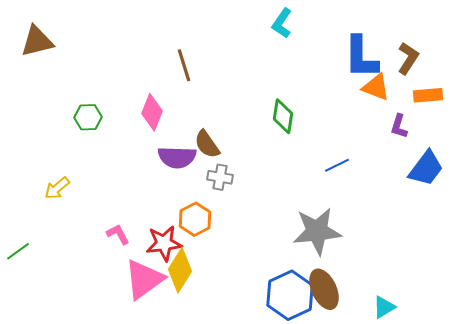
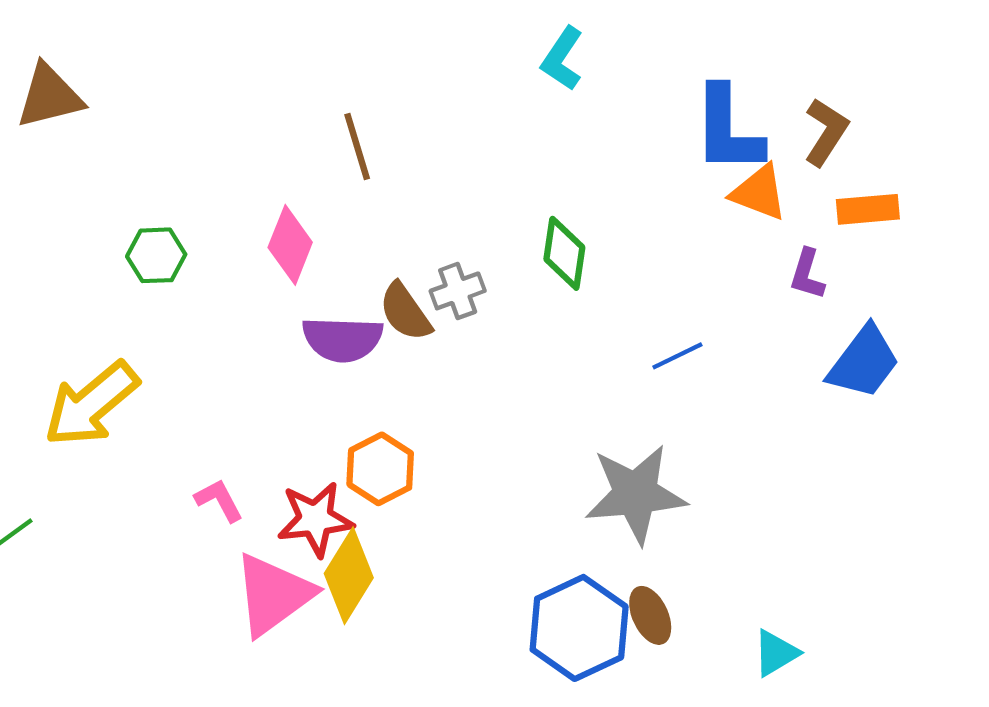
gray cross: (220, 177) -> (458, 291), moved, turned -30
yellow arrow: (57, 188) -> (91, 404), size x1.8
brown ellipse: (324, 289) -> (650, 615), size x0.7

